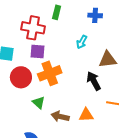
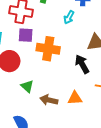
cyan arrow: (82, 42) -> (69, 17), moved
orange cross: (50, 73) -> (48, 49), moved, turned 30

